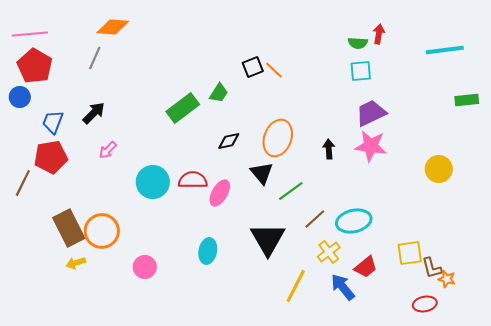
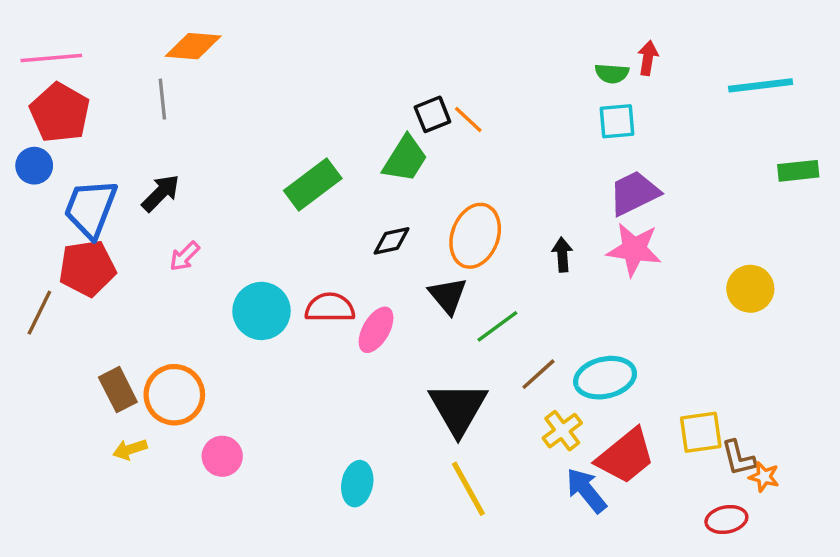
gray line: (95, 58) -> (162, 99), turned -30
green trapezoid: (219, 93) -> (405, 159), moved, size x1.4
blue trapezoid: (53, 122) -> (91, 208), size x1.5
brown rectangle: (69, 228) -> (118, 390), size x0.7
cyan ellipse: (208, 251) -> (357, 484), moved
pink circle: (145, 267) -> (222, 456), moved
red trapezoid: (366, 267) -> (626, 456), size x1.5
yellow line: (296, 286) -> (468, 489), moved, turned -56

